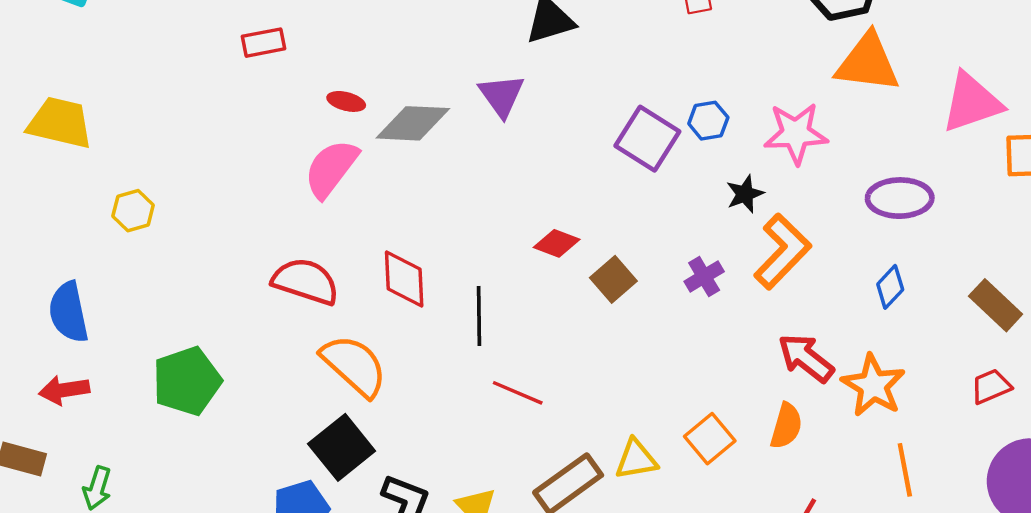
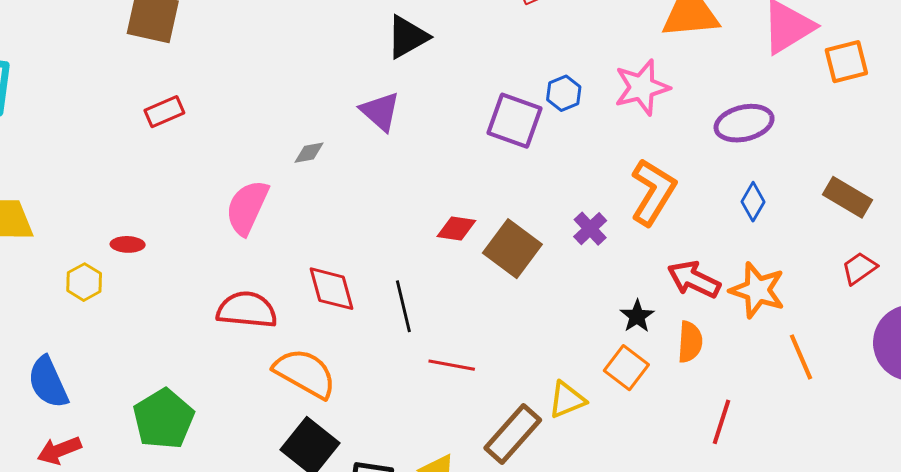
red ellipse: (346, 101) -> (128, 244), moved
gray diamond: (413, 123) -> (309, 153), size x0.5
black star: (745, 194) -> (637, 316), moved
brown square: (613, 279) -> (512, 249), size x1.4

